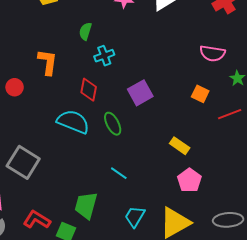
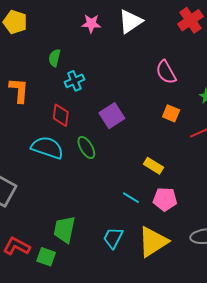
pink semicircle: (212, 53) -> (166, 72), moved, turned 55
cyan line: (119, 173) -> (131, 198), moved
pink pentagon: (189, 180) -> (165, 199), turned -30

